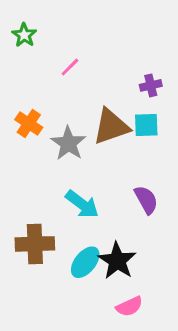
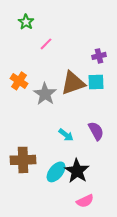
green star: (24, 35) -> (26, 22), moved
cyan arrow: (82, 204) -> (66, 135), moved, size x0.7

